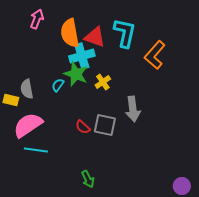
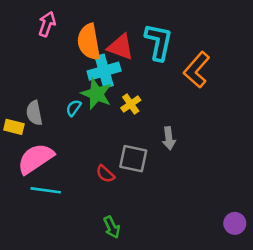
gray arrow: (133, 109) -> (169, 138), size x0.7
red semicircle: (83, 127) -> (105, 174), moved
purple circle: (182, 186) -> (235, 223), moved

